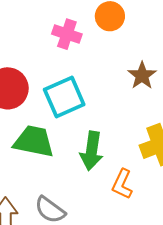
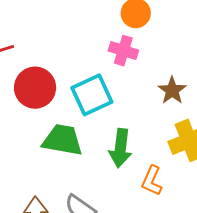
pink cross: (67, 34) -> (123, 51), moved
brown star: (142, 76) -> (172, 90), moved

